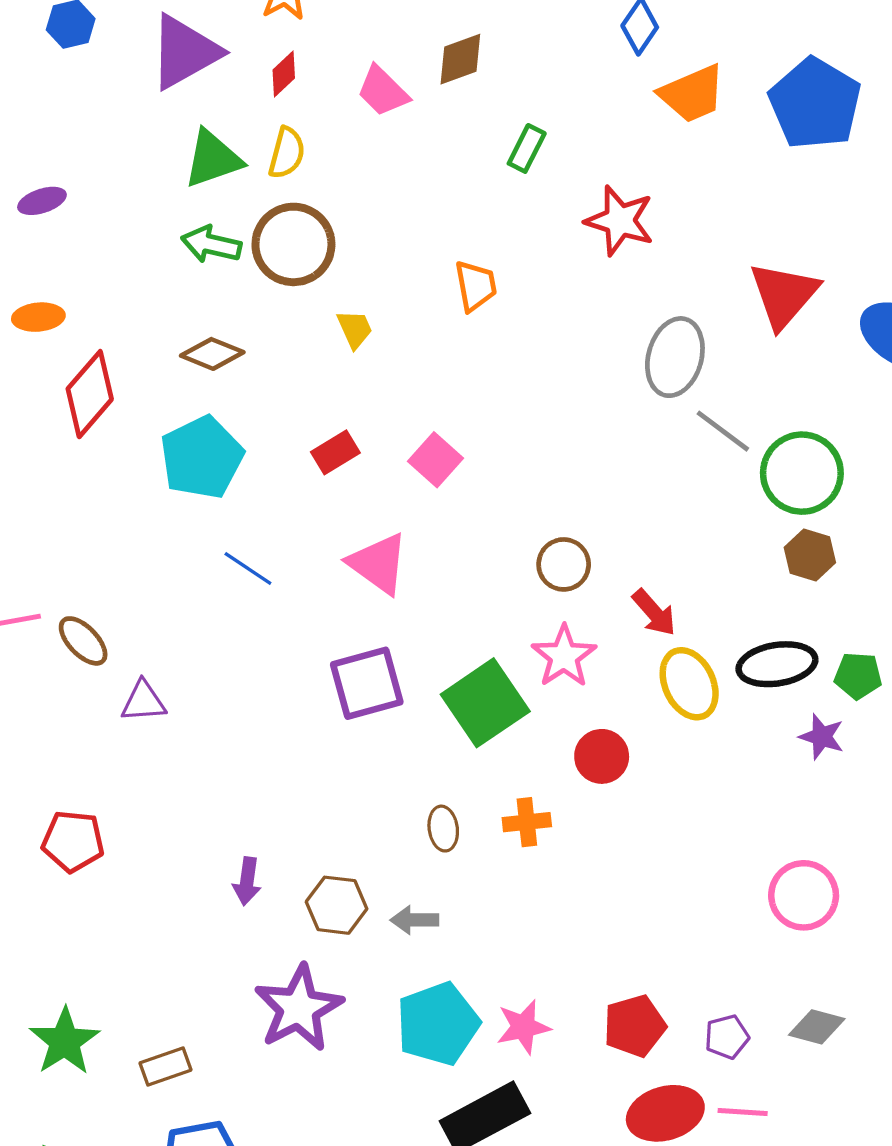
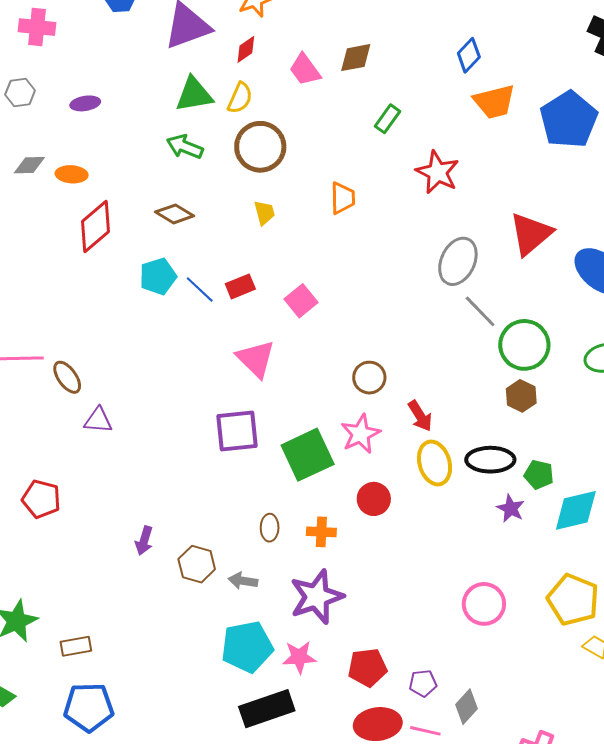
brown circle: (293, 244) -> (260, 147), moved
cyan pentagon: (202, 457) -> (158, 276), size x0.7
blue line: (248, 569) -> (200, 290), moved
purple star: (299, 1008) -> (317, 597), moved
gray diamond: (817, 1027) -> (466, 707), moved, turned -72

